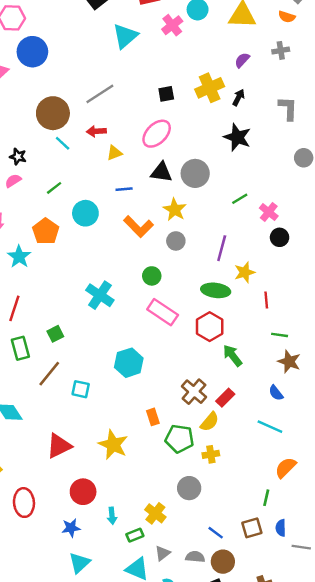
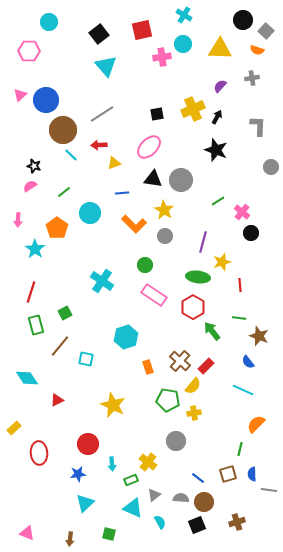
pink cross: (172, 25) -> (162, 57), turned 30
cyan triangle: (125, 36) -> (106, 66), moved, turned -30
blue circle: (32, 52) -> (46, 100), moved
green line: (280, 335) -> (239, 318), moved
orange rectangle: (153, 417) -> (148, 367), moved
red triangle: (59, 446) -> (57, 400), moved, size x0.6

